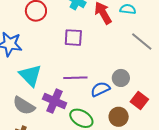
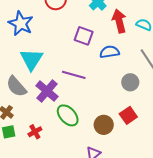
gray circle: (121, 78) -> (130, 82), moved
blue semicircle: (100, 89) -> (110, 52), moved

